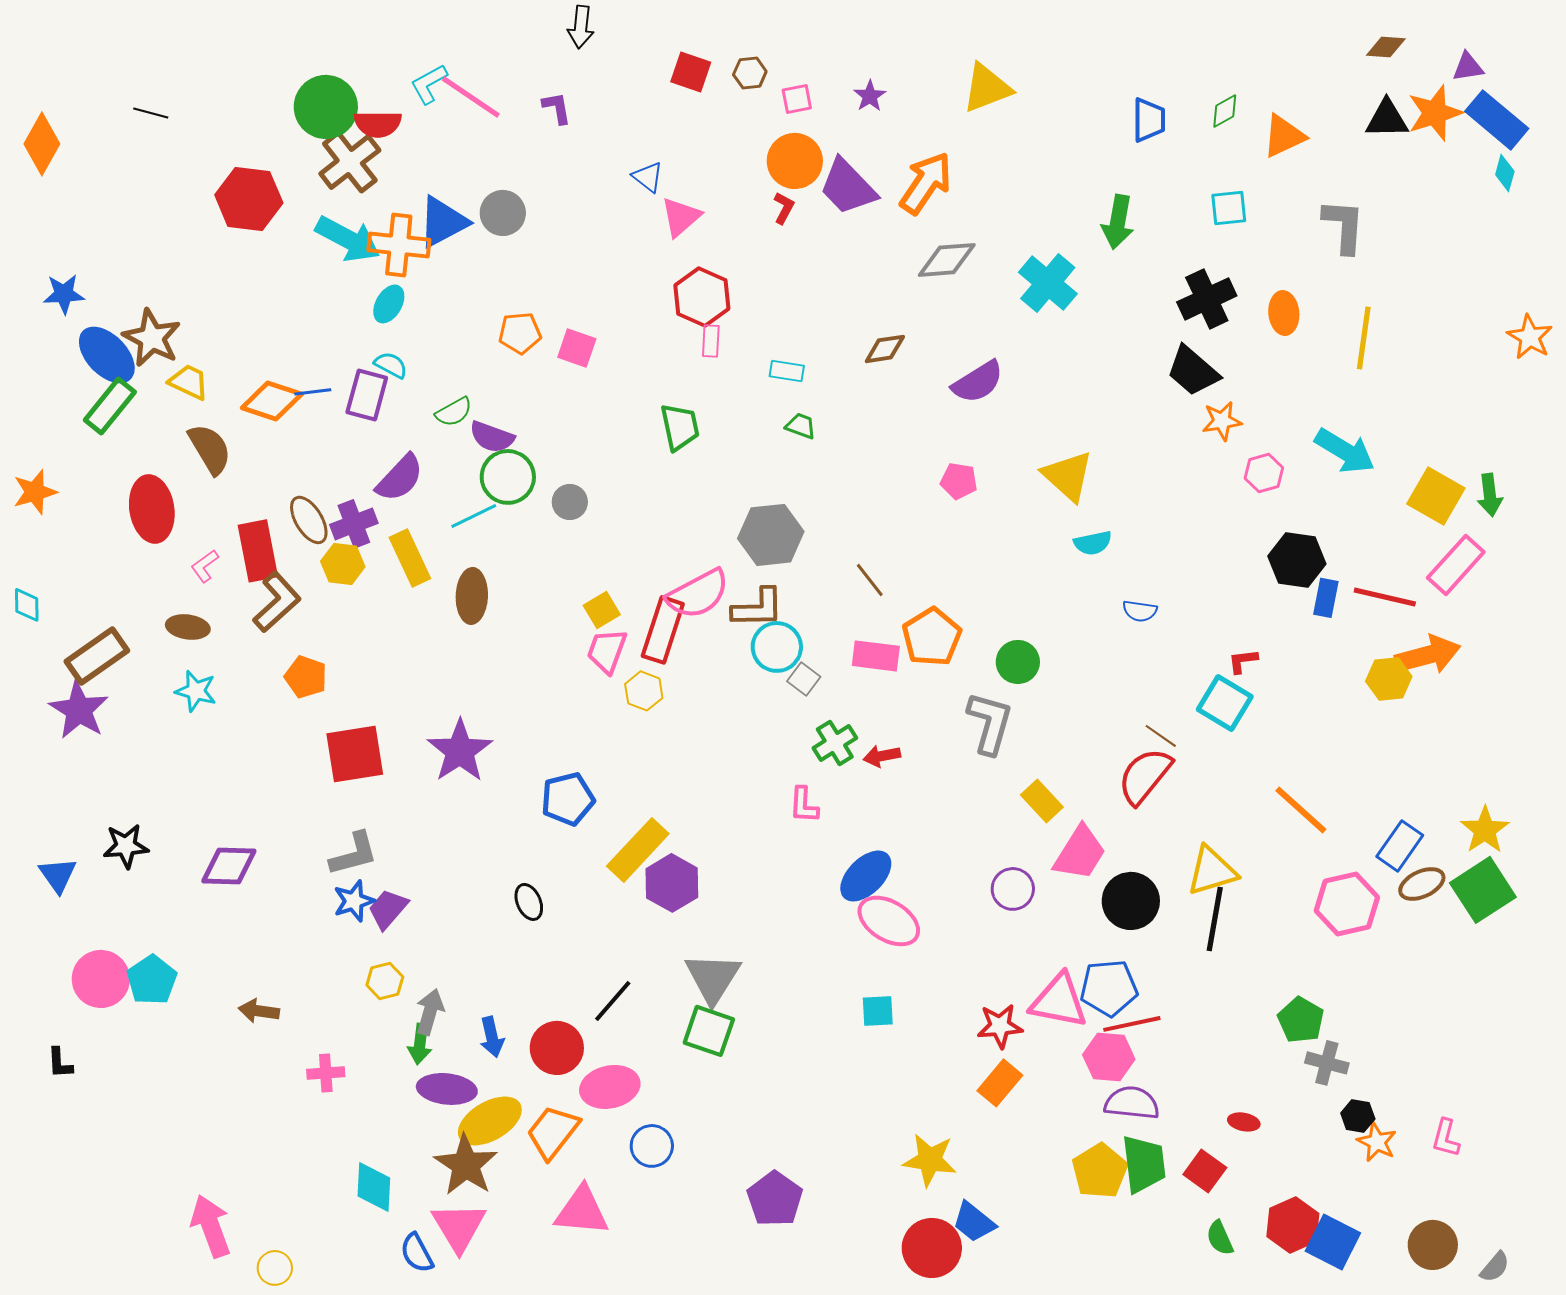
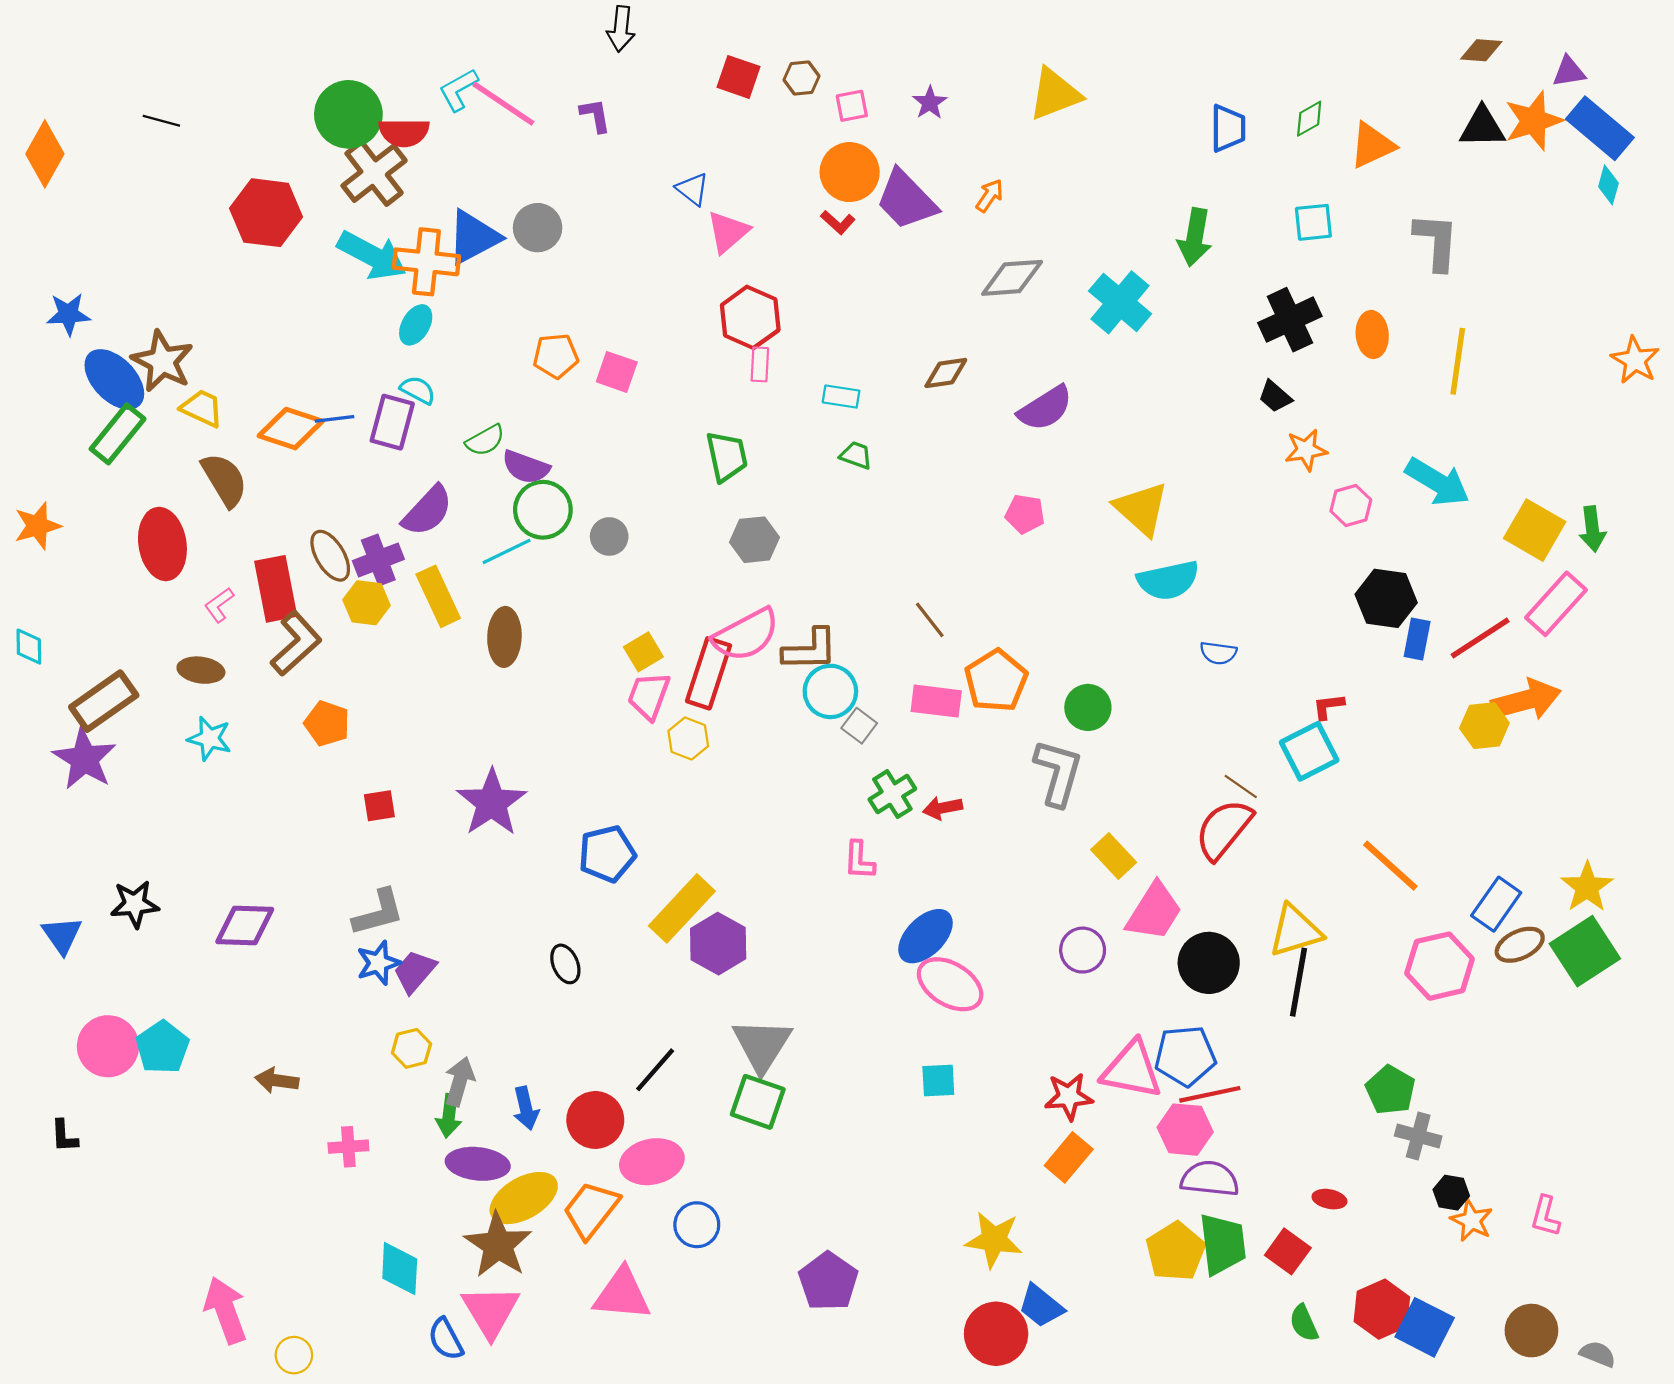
orange arrow: (926, 183) -> (990, 196), size x0.5
red L-shape: (784, 208) -> (838, 222), turned 104
black trapezoid: (1193, 371) -> (1275, 396), size x0.6
gray hexagon: (771, 535) -> (755, 540), moved, size x0.7
cyan semicircle: (1093, 543) -> (1168, 580), size x1.5
red line: (1385, 597) -> (1480, 638), turned -46
cyan square: (1225, 703) -> (1309, 751), turned 32
red square: (355, 754) -> (379, 806), size x0.5
gray semicircle: (1495, 1267) -> (1598, 1354), turned -108

